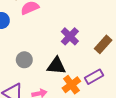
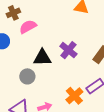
black triangle: (56, 66) -> (42, 58), moved

